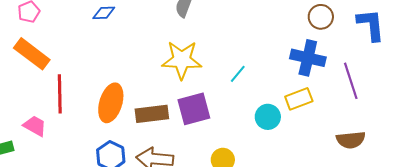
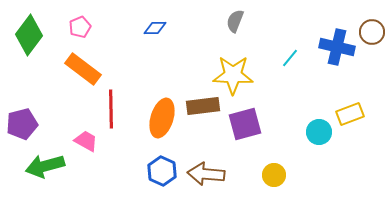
blue cross: (308, 58) -> (337, 47), moved
cyan line: (238, 74) -> (290, 58), moved
brown rectangle: (152, 114) -> (203, 106), moved

